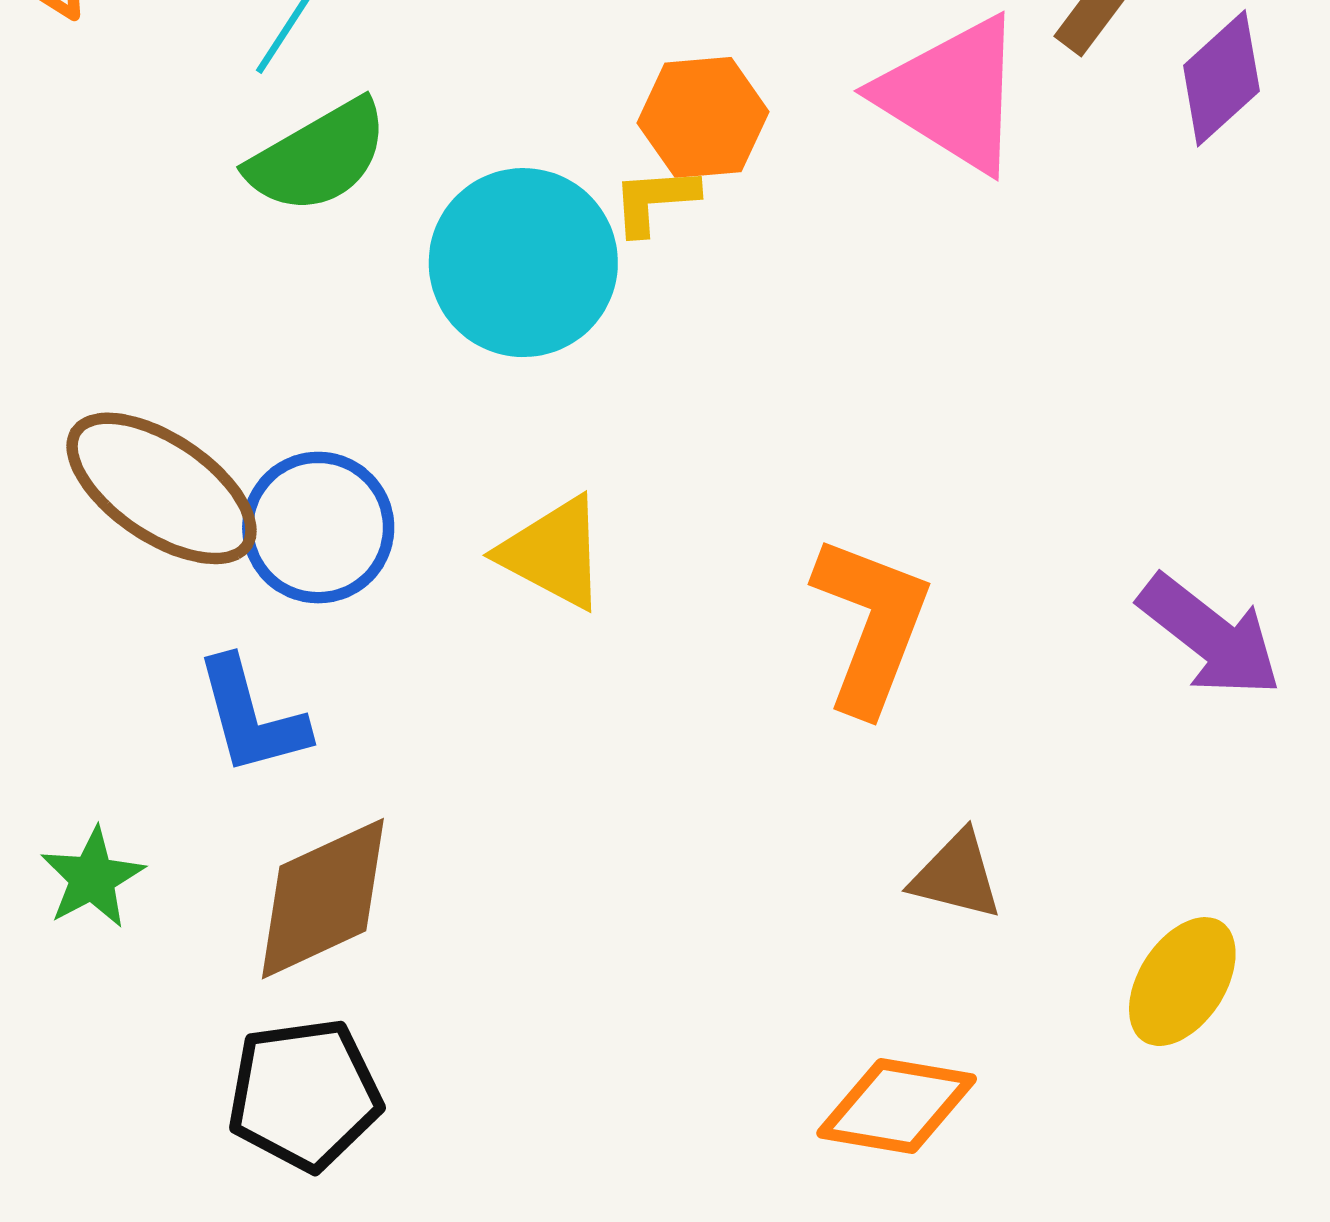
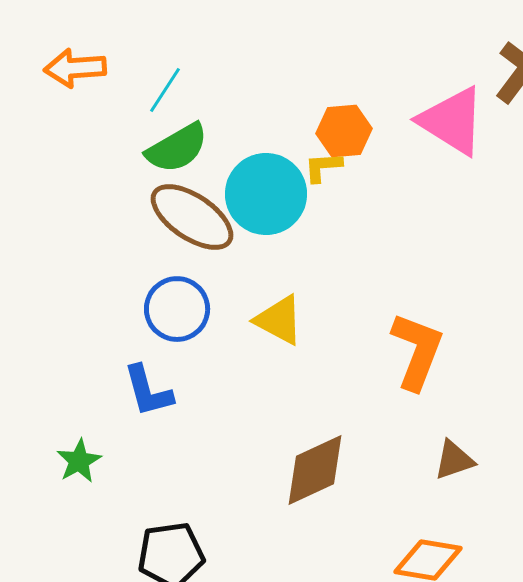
brown ellipse: (162, 488) -> (192, 217), moved
brown triangle: (956, 876) -> (454, 460), turned -33
brown diamond: (323, 899) -> (315, 470), moved

